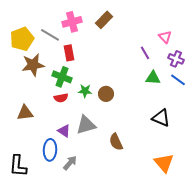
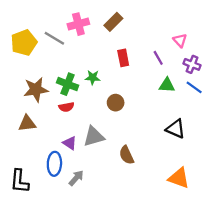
red rectangle: (69, 53) -> (123, 58), moved
brown star: (33, 65) -> (36, 90), moved
green star: (85, 91) -> (93, 78), moved
orange triangle: (164, 163) -> (179, 178), turned -30

